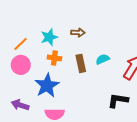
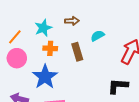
cyan semicircle: (103, 59) -> (98, 36), moved

